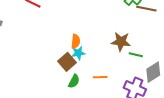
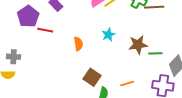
orange semicircle: (76, 41) -> (78, 44), moved
cyan star: (78, 53) -> (108, 35), moved

